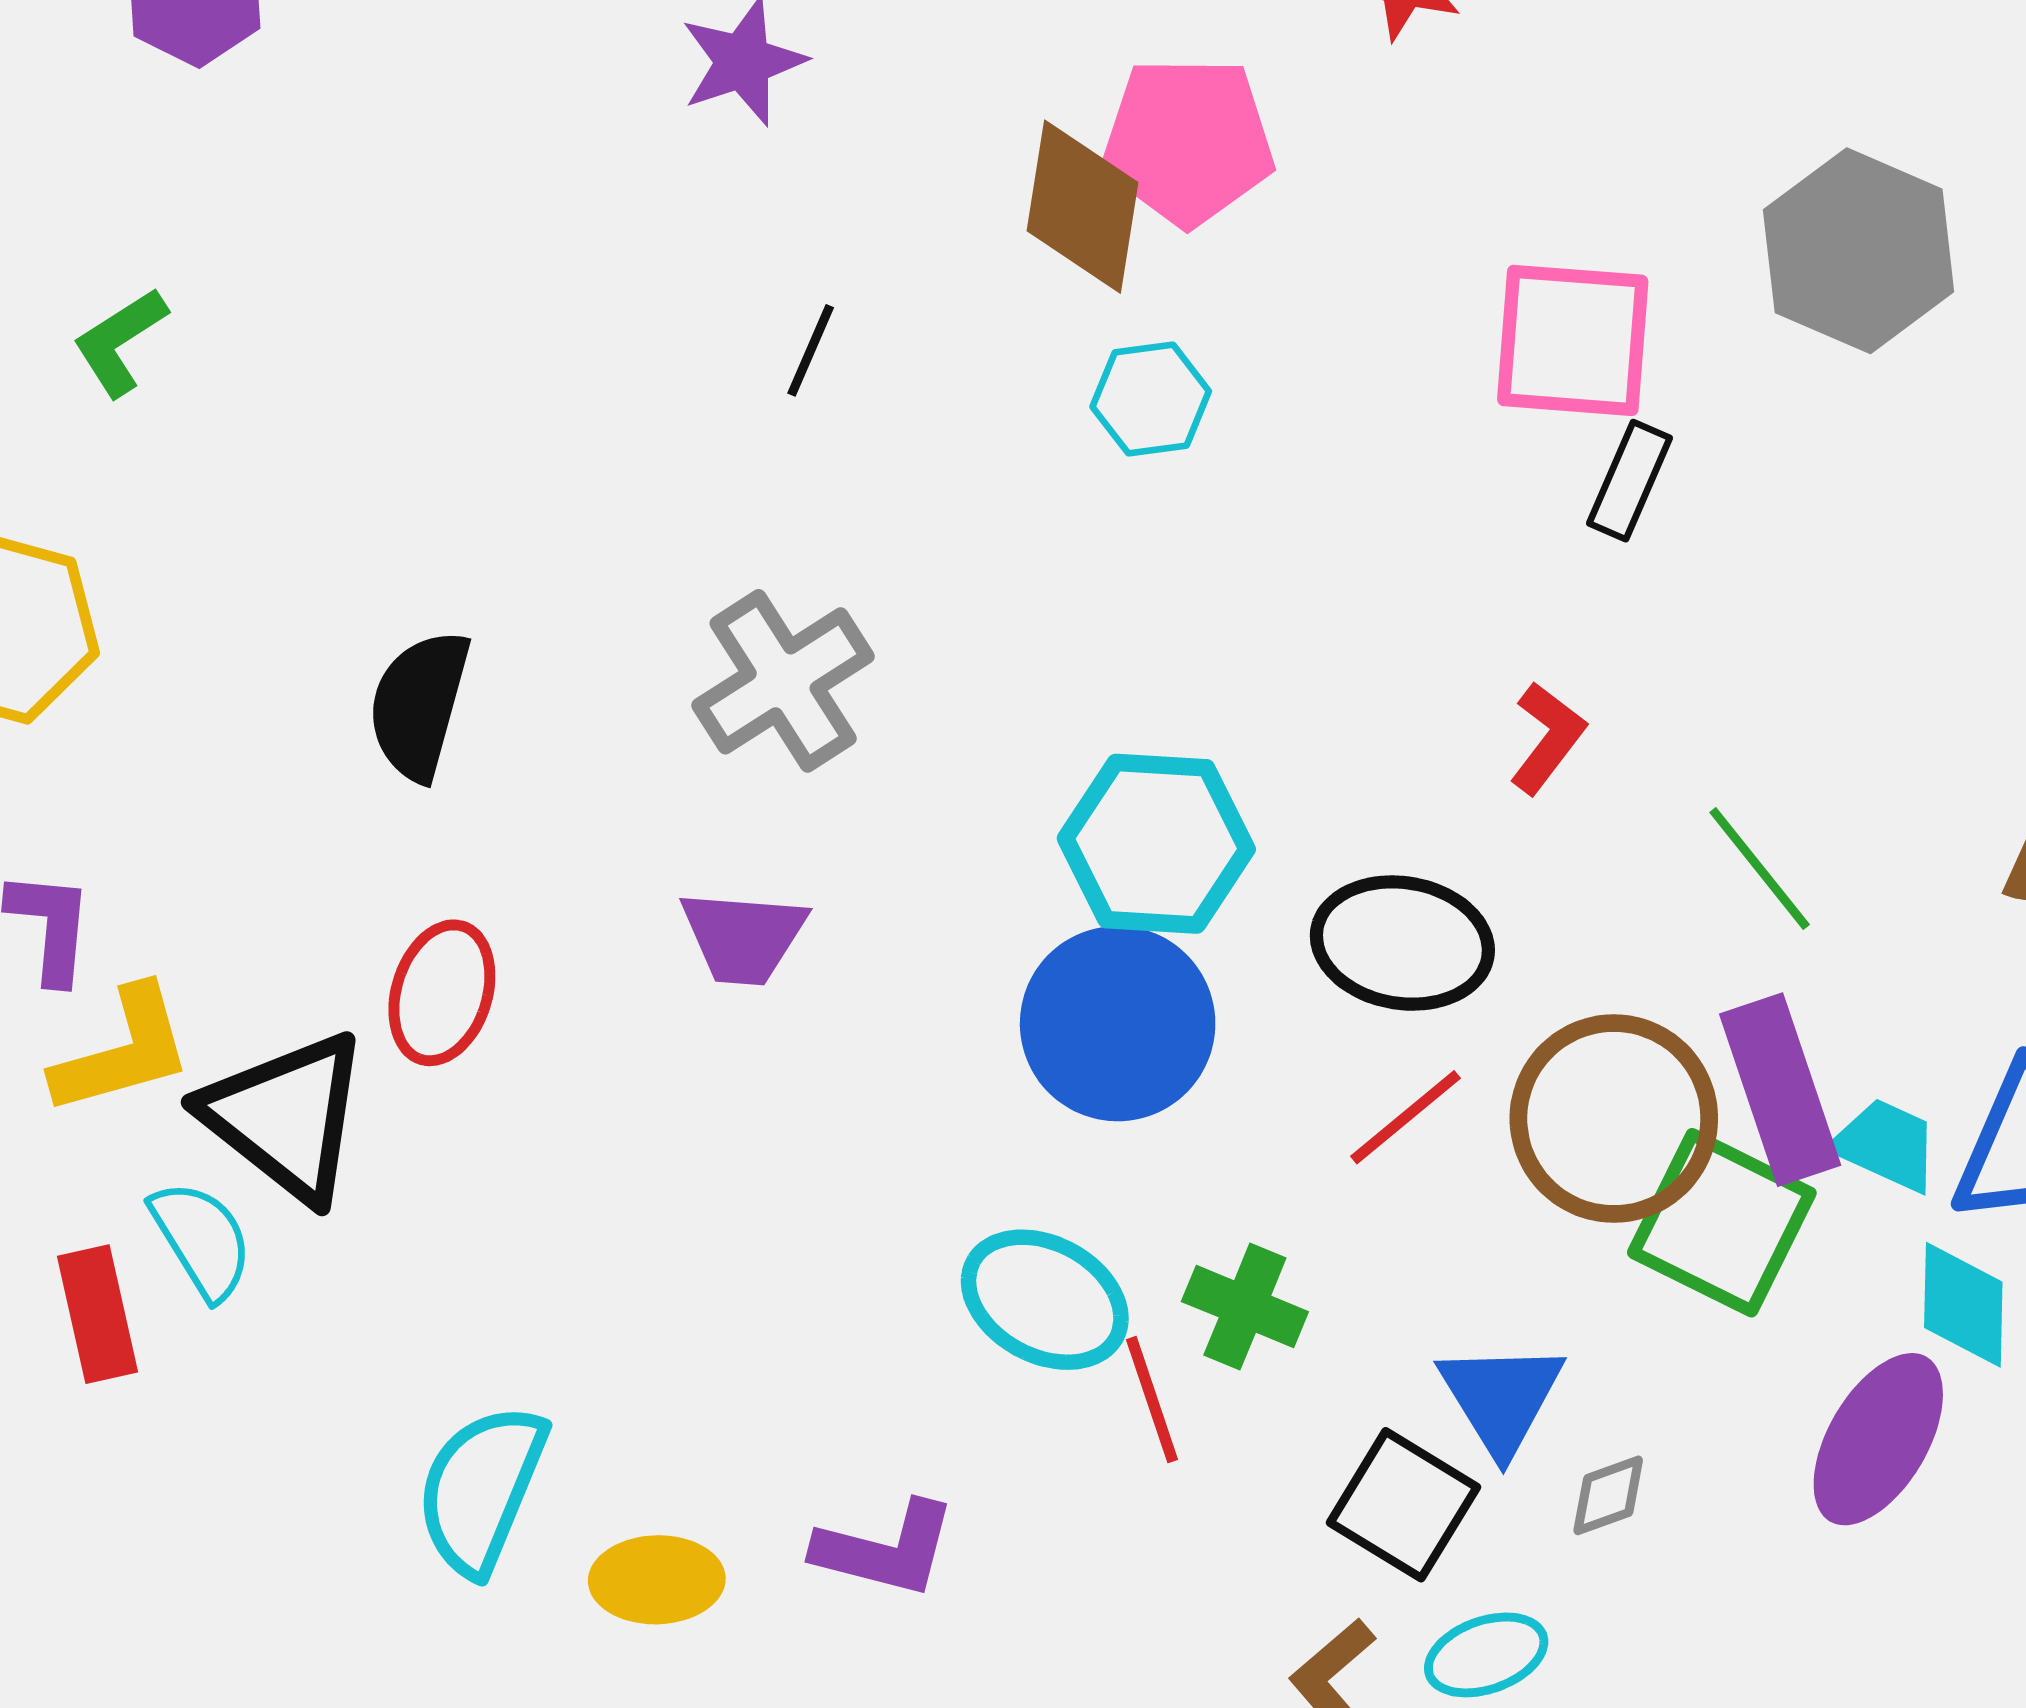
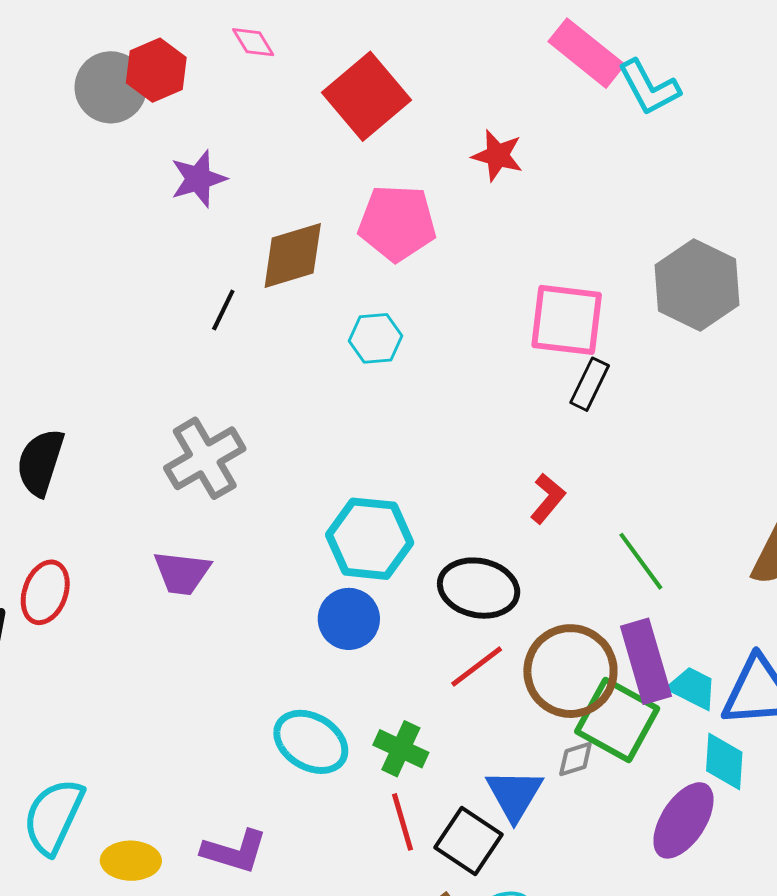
brown diamond: (1082, 207) -> (293, 256), moved, turned 62
blue circle: (1118, 1024) -> (349, 619), size x0.7
red line: (1152, 1400) -> (402, 822), moved
gray diamond: (1608, 1495) -> (575, 759), moved

